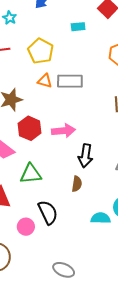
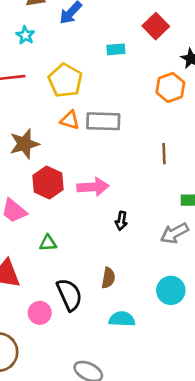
black arrow: (85, 156) -> (121, 221), size x0.6
green triangle: (31, 174) -> (48, 243), size x0.6
brown semicircle: (77, 184) -> (108, 278), moved
cyan semicircle: (101, 218) -> (122, 319), moved

